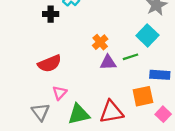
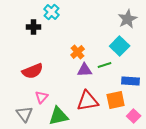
red triangle: (111, 112) -> (88, 101), moved

